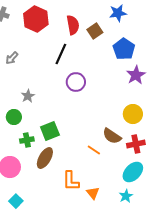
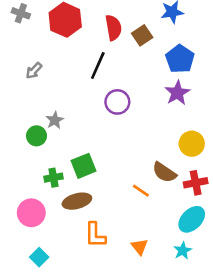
purple star: (136, 75) -> (177, 93), moved
green circle: (14, 117) -> (37, 136), moved
brown ellipse: (45, 158) -> (77, 201), turned 45
orange L-shape: (71, 181) -> (95, 235), moved

